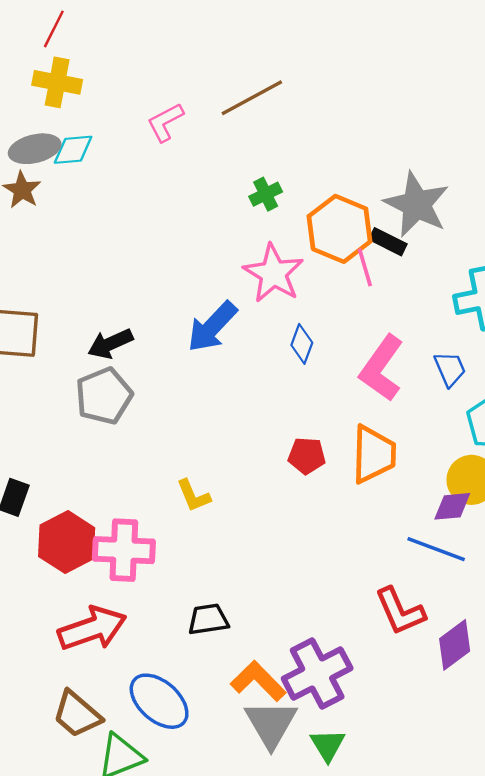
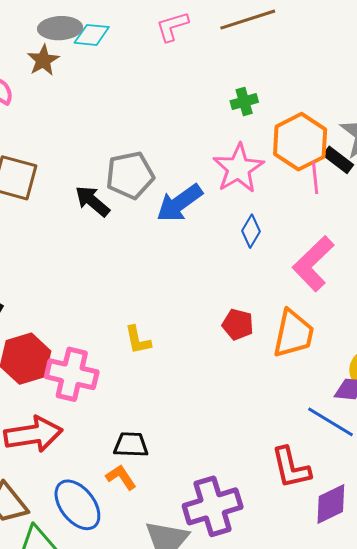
black arrow: (110, 344) -> (92, 201), turned 54
gray pentagon: (104, 396) -> (130, 175), moved
orange L-shape: (258, 681) -> (121, 477), moved, size x0.7

